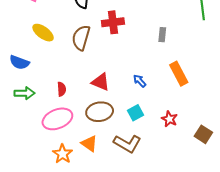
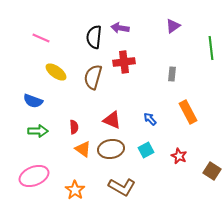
pink ellipse: (57, 119) -> (34, 176), moved
orange triangle: (89, 144) -> (83, 149), moved
brown L-shape: (127, 144) -> (122, 187), moved

